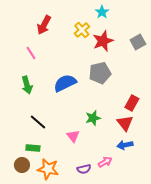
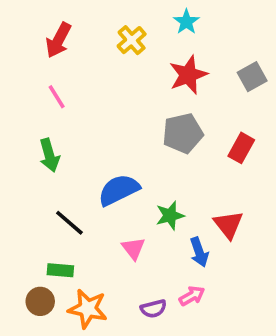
red arrow: (44, 25) -> (58, 40), moved
yellow cross: (82, 30) -> (132, 40), moved
blue semicircle: (65, 83) -> (119, 190), moved
red rectangle: (132, 103) -> (241, 148), moved
blue arrow: (125, 145) -> (199, 252), moved, turned -98

